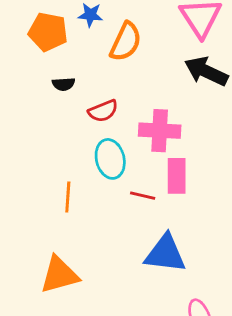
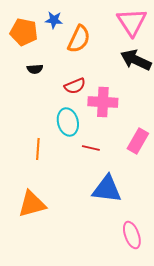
red semicircle: (103, 111) -> (75, 86), moved
pink rectangle: (177, 176) -> (138, 141), moved, turned 30

